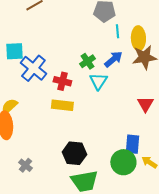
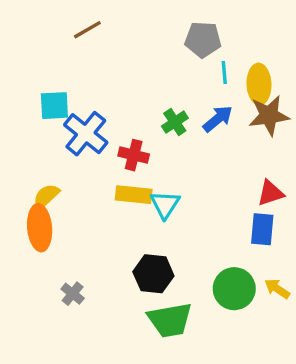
cyan triangle: (98, 81) -> (165, 205), moved
red triangle: (145, 104) -> (271, 193), turned 42
blue rectangle: (132, 144) -> (262, 229), moved

